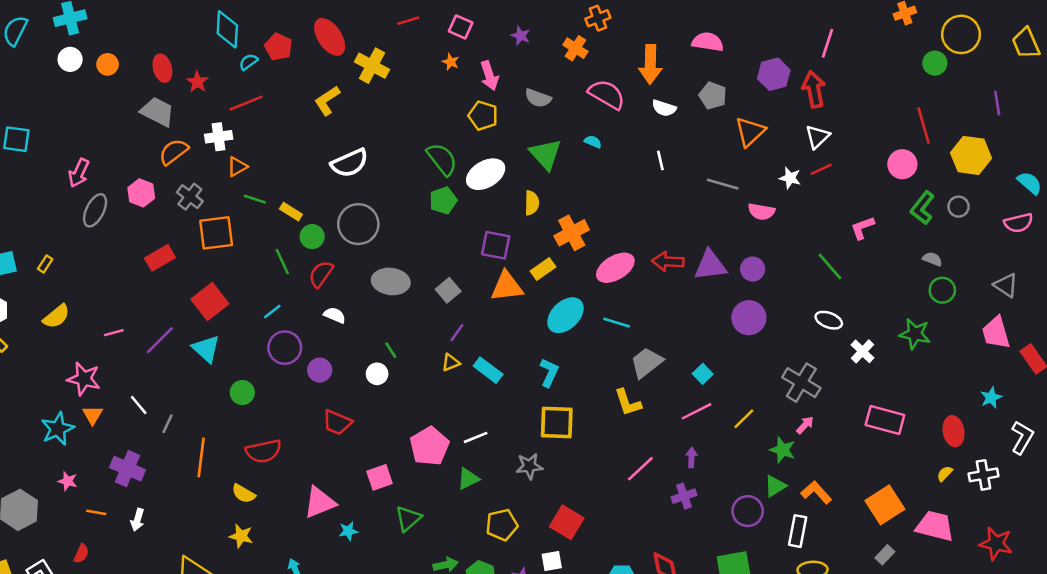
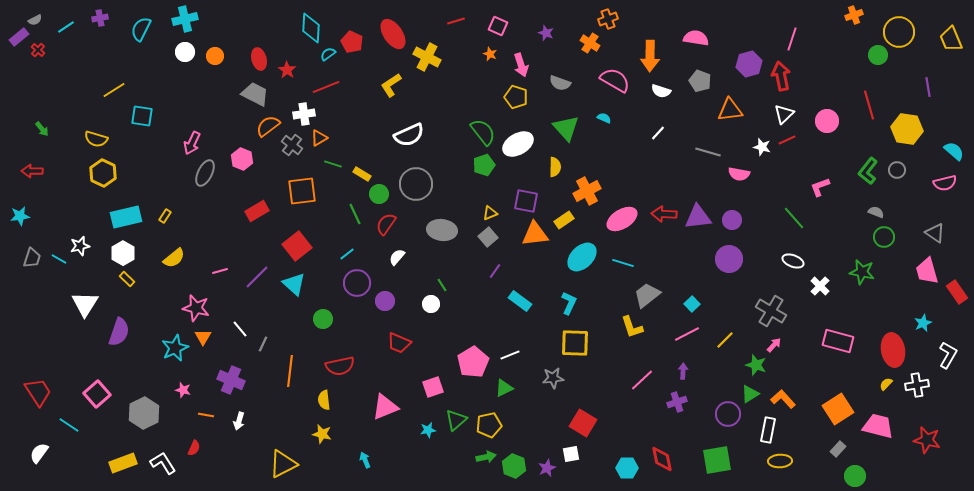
orange triangle: (750, 132) -> (730, 110), turned 36
white line: (660, 160) -> (658, 133), turned 56
pink circle: (902, 164) -> (827, 121), moved
gray cross: (190, 197) -> (292, 145), moved
white semicircle: (335, 315) -> (397, 257), turned -72
yellow triangle: (451, 363) -> (490, 213), moved
red ellipse: (954, 431) -> (893, 350), size x1.4
yellow semicircle: (244, 494) -> (324, 400), turned 54
yellow pentagon: (502, 525) -> (489, 425), moved
cyan star: (348, 531) -> (428, 430), moved

